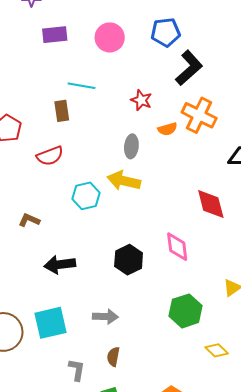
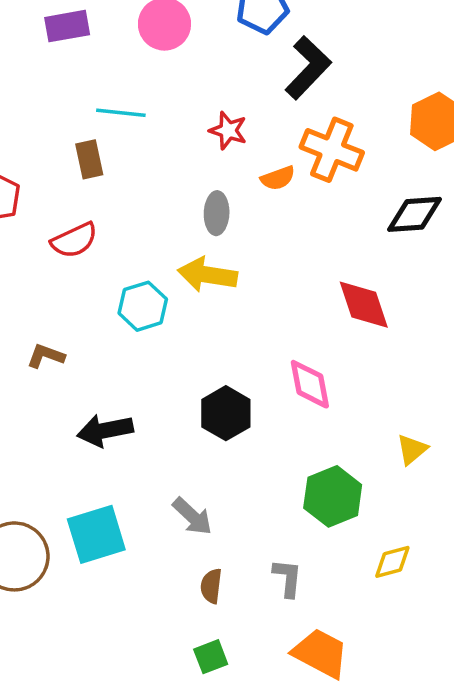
gray arrow: (105, 317) -> (192, 516), turned 45
yellow diamond: (217, 350) -> (392, 562), turned -55
gray L-shape: (77, 370) -> (288, 578), moved

